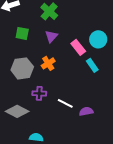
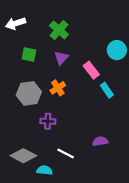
cyan circle: (98, 39) -> (117, 50), moved
white line: (65, 103) -> (66, 154), moved
gray diamond: (17, 111) -> (23, 156), moved

